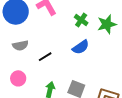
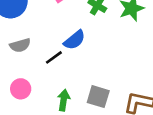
blue semicircle: (81, 47) -> (75, 40), moved

